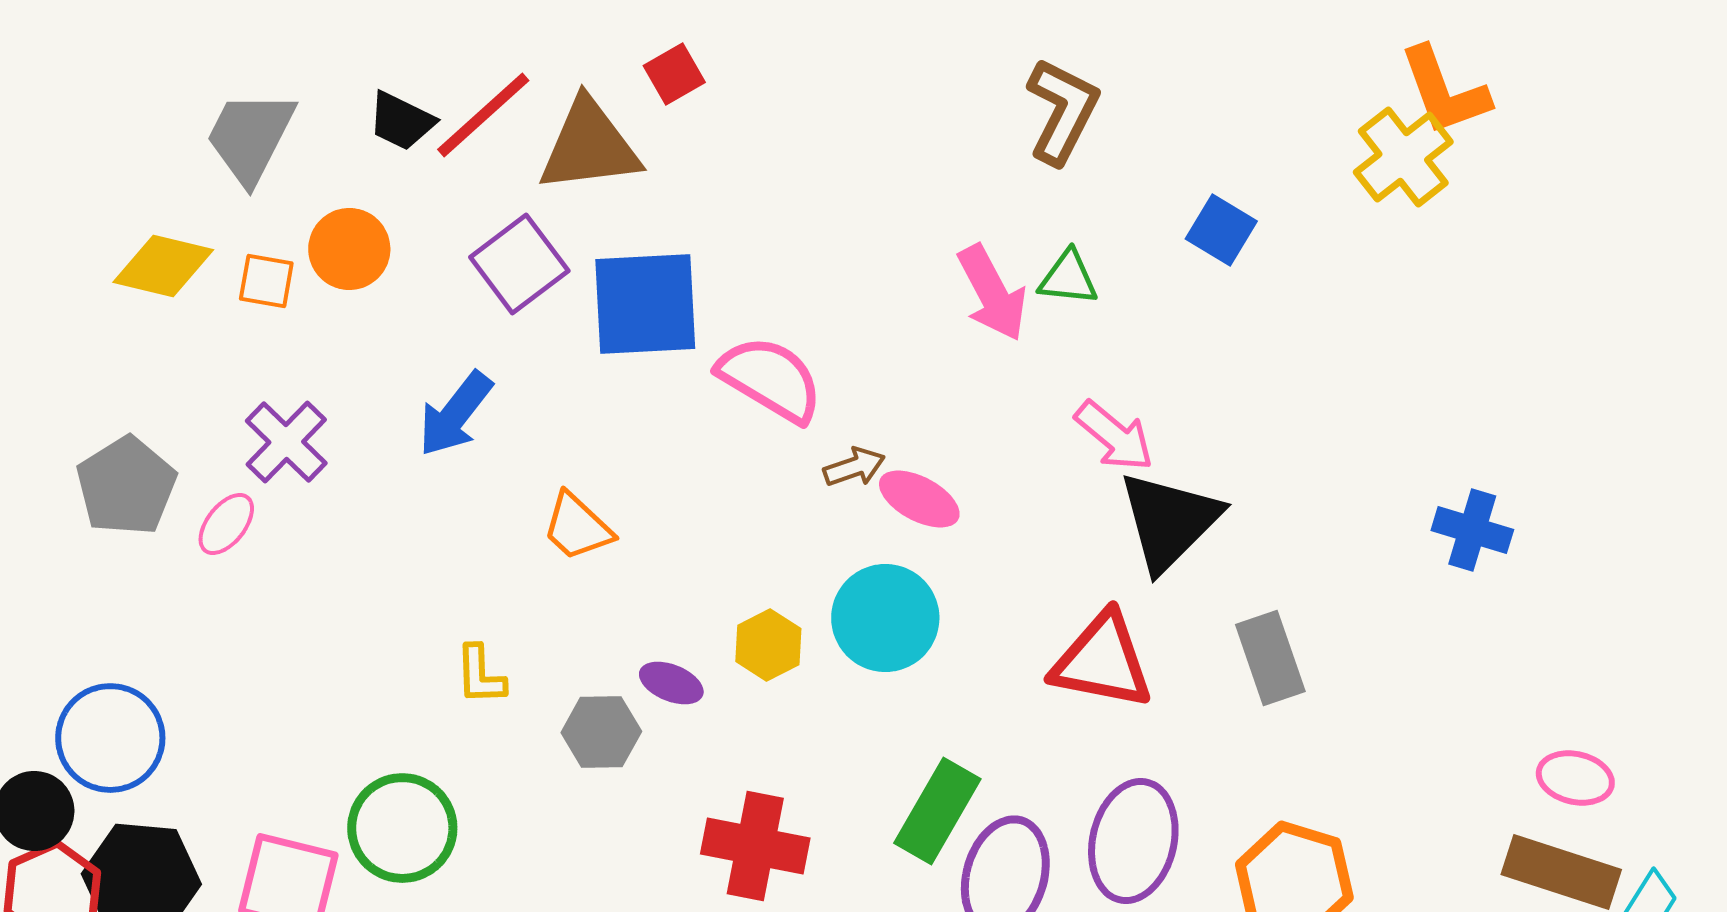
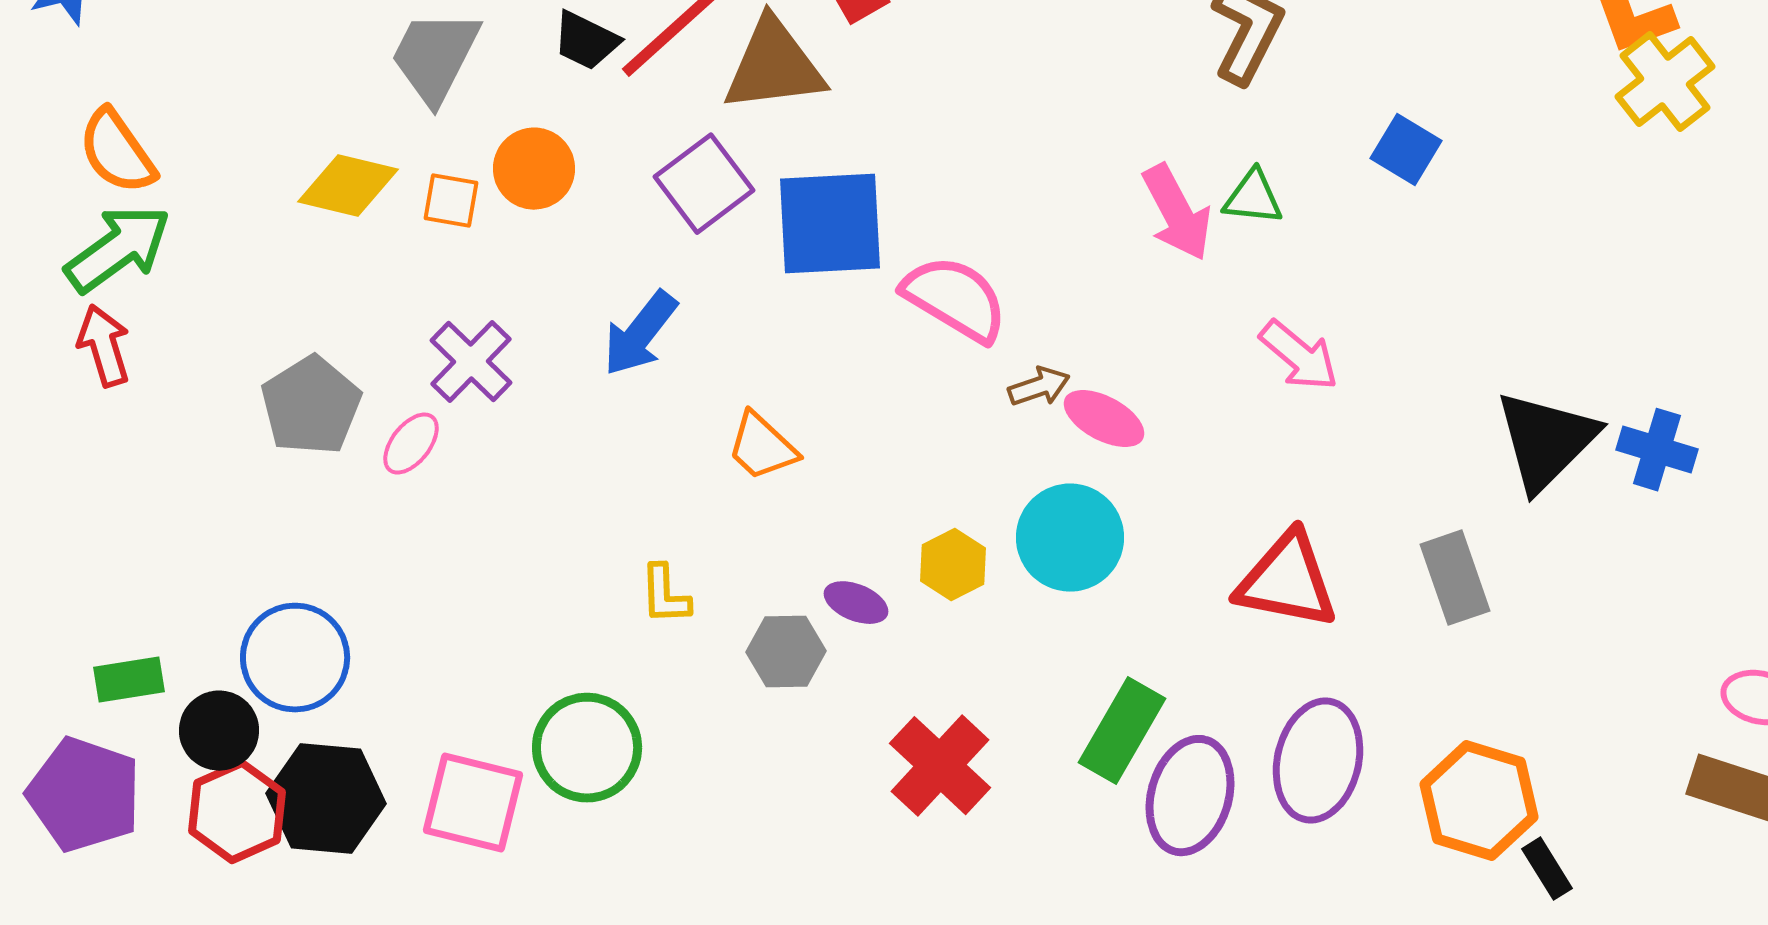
yellow cross: (1403, 157) -> (1665, 82), moved
black triangle: (1169, 521) -> (1546, 441), moved
red cross: (755, 846) -> (940, 766), turned 32

